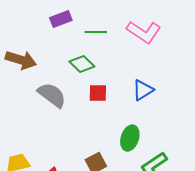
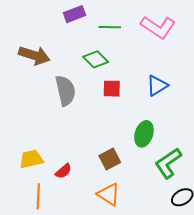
gray semicircle: (52, 95) -> (65, 91), turned 40

